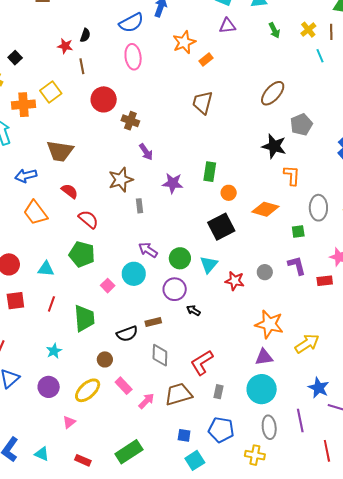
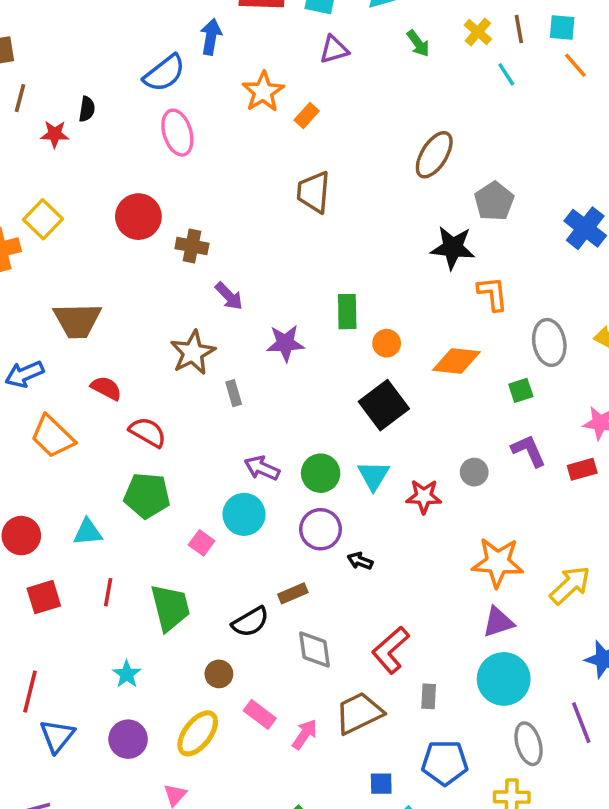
brown line: (82, 66) -> (20, 98), moved, turned 35

